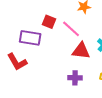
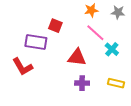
pink line: (71, 29) -> (95, 33), moved
red triangle: (81, 51) -> (77, 57), moved

